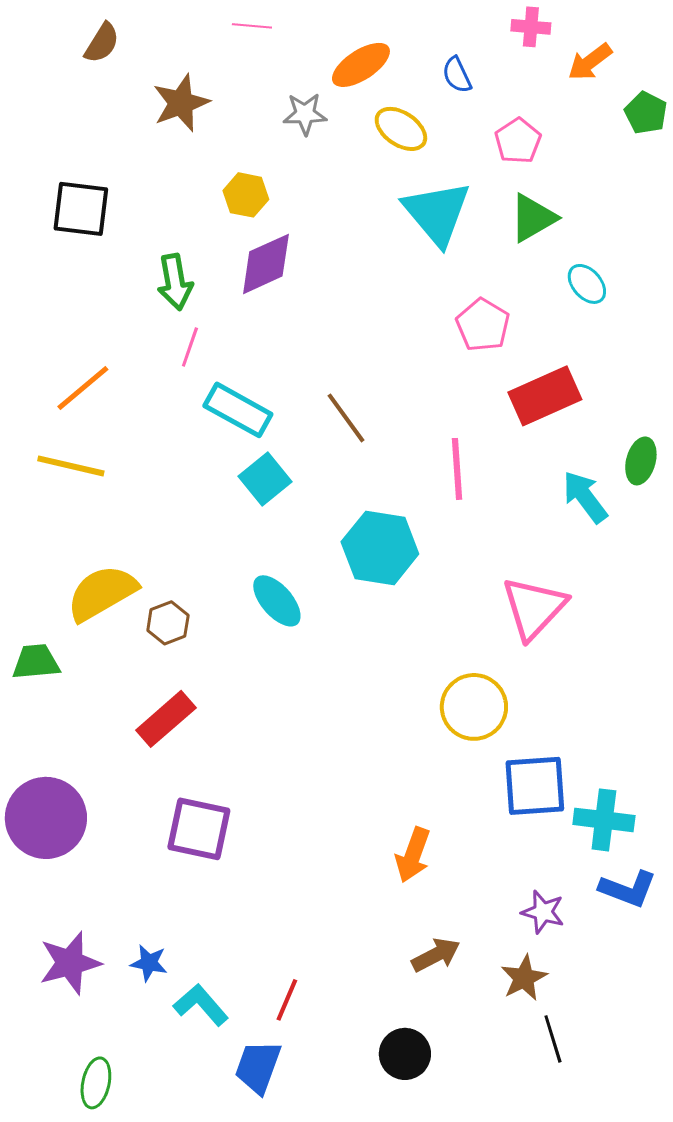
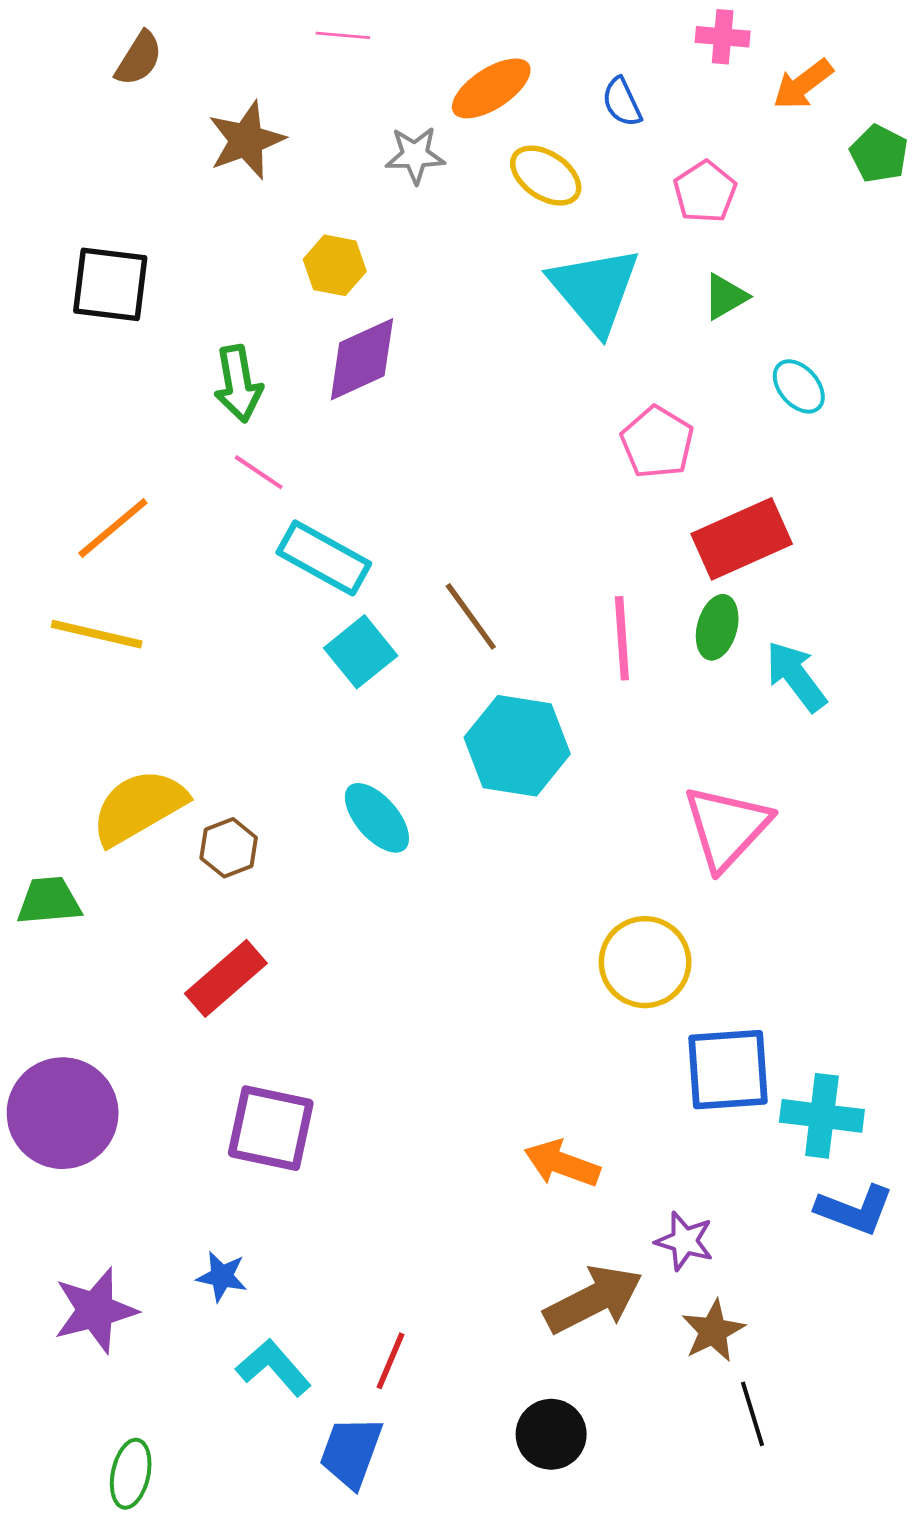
green triangle: (533, 218) -> (725, 297), size x0.7
pink line: (190, 347) -> (259, 472), turned -75
brown line: (346, 418) -> (471, 616), moved
green ellipse: (641, 461) -> (717, 627), moved
orange arrow: (413, 855) -> (562, 1163), turned 90
purple star: (543, 912) -> (684, 1241), moved
brown arrow: (436, 955) -> (593, 1300), size x1.5
blue star: (149, 963) -> (222, 1276), moved

